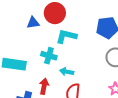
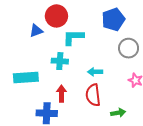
cyan arrow: (67, 72) -> (95, 72), moved

